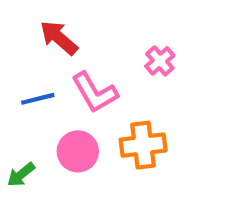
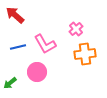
red arrow: (59, 38) -> (15, 15), moved
orange cross: (143, 145) -> (85, 54), moved

